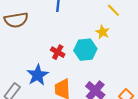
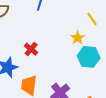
cyan hexagon: (85, 50) -> (89, 57), moved

